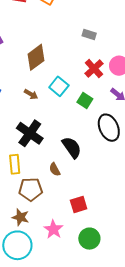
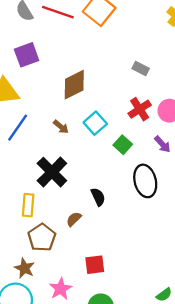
black semicircle: (72, 147) -> (98, 197), size x0.7
brown semicircle: (55, 169) -> (74, 219), turned 64
brown pentagon: (31, 189) -> (42, 238), turned 30

